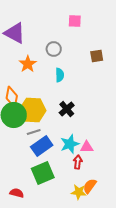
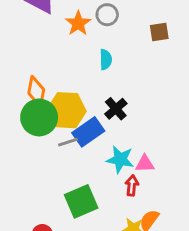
gray circle: (54, 49) -> (107, 15), moved
orange star: (28, 64) -> (78, 23), moved
cyan star: (70, 144) -> (120, 159), turned 30
blue rectangle: (42, 146) -> (88, 132), moved

